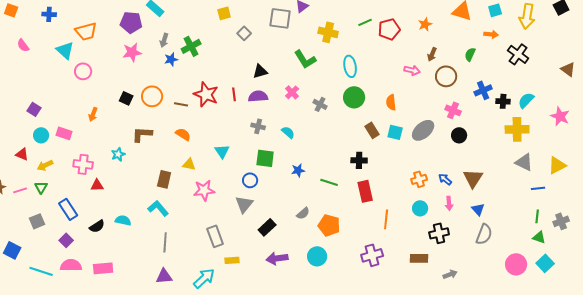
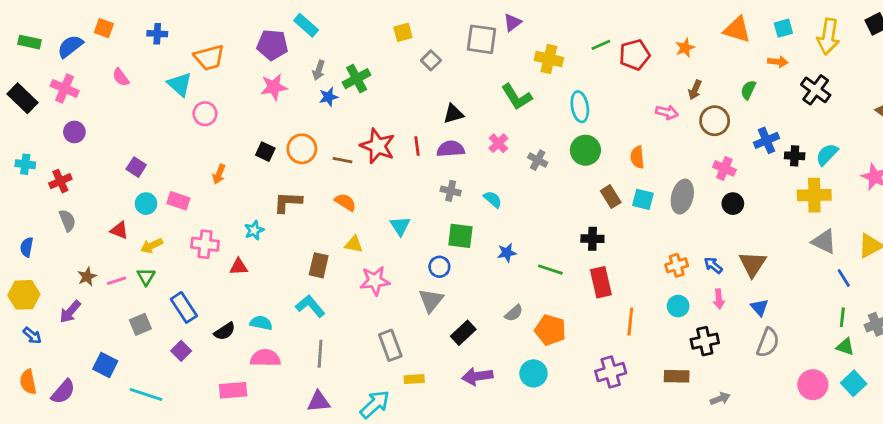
gray ellipse: (423, 130) -> (682, 197), turned -35
red triangle: (97, 185) -> (239, 267), moved
blue line: (538, 188) -> (844, 278), turned 64
pink semicircle: (71, 265) -> (265, 358), moved

